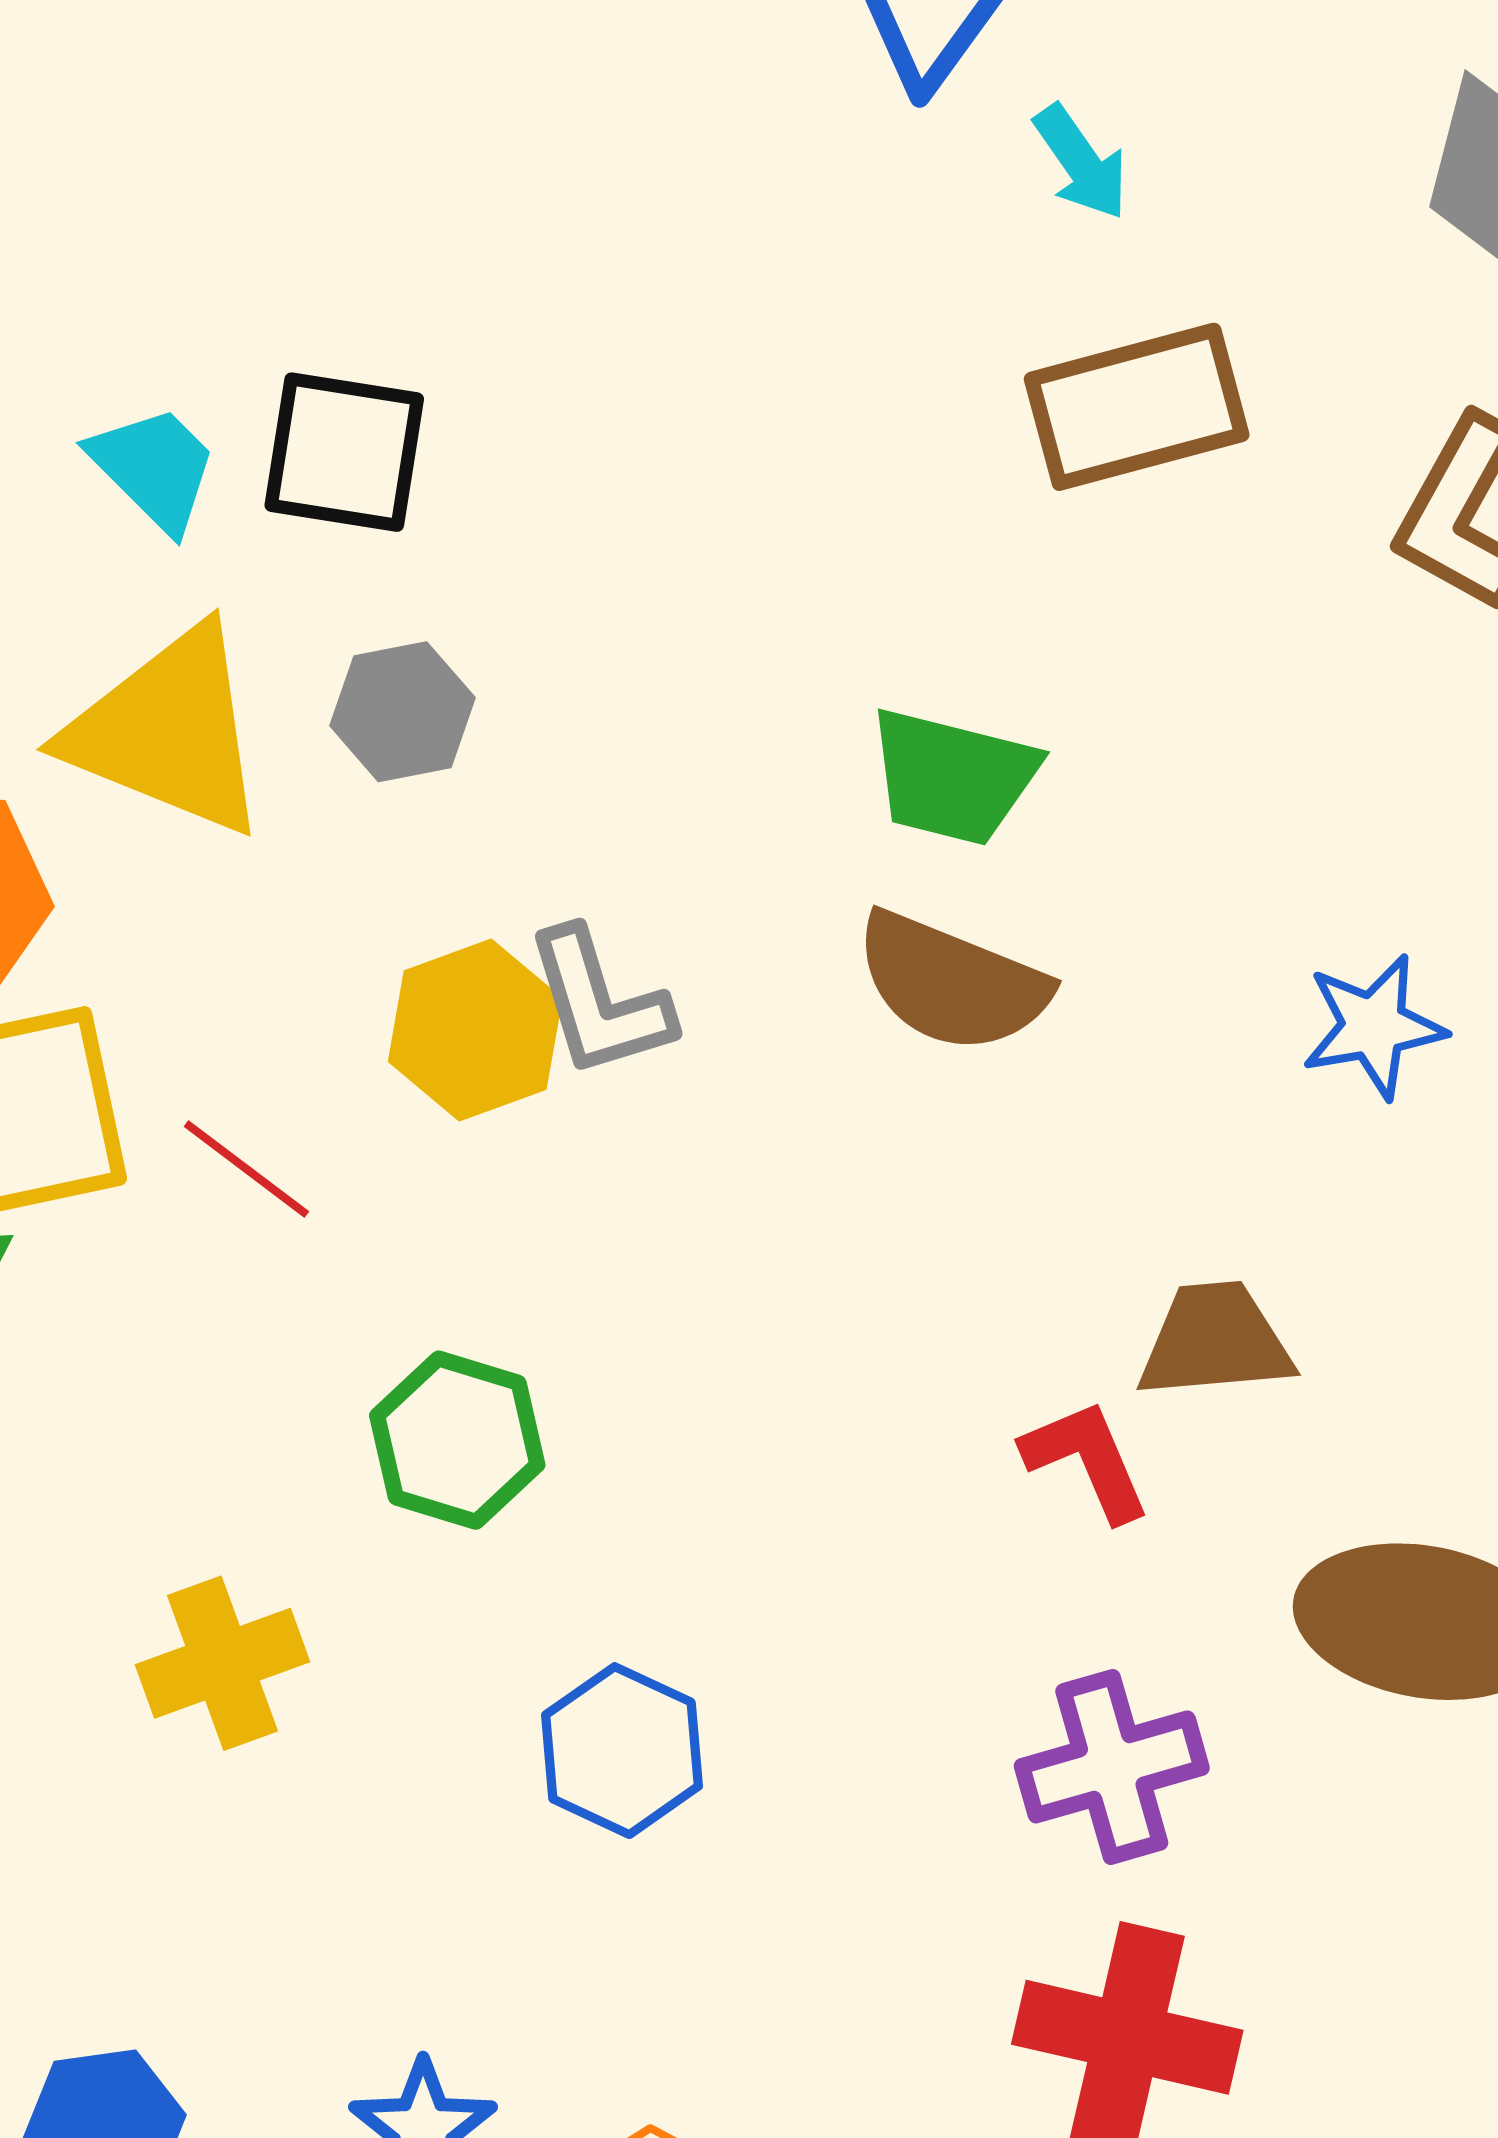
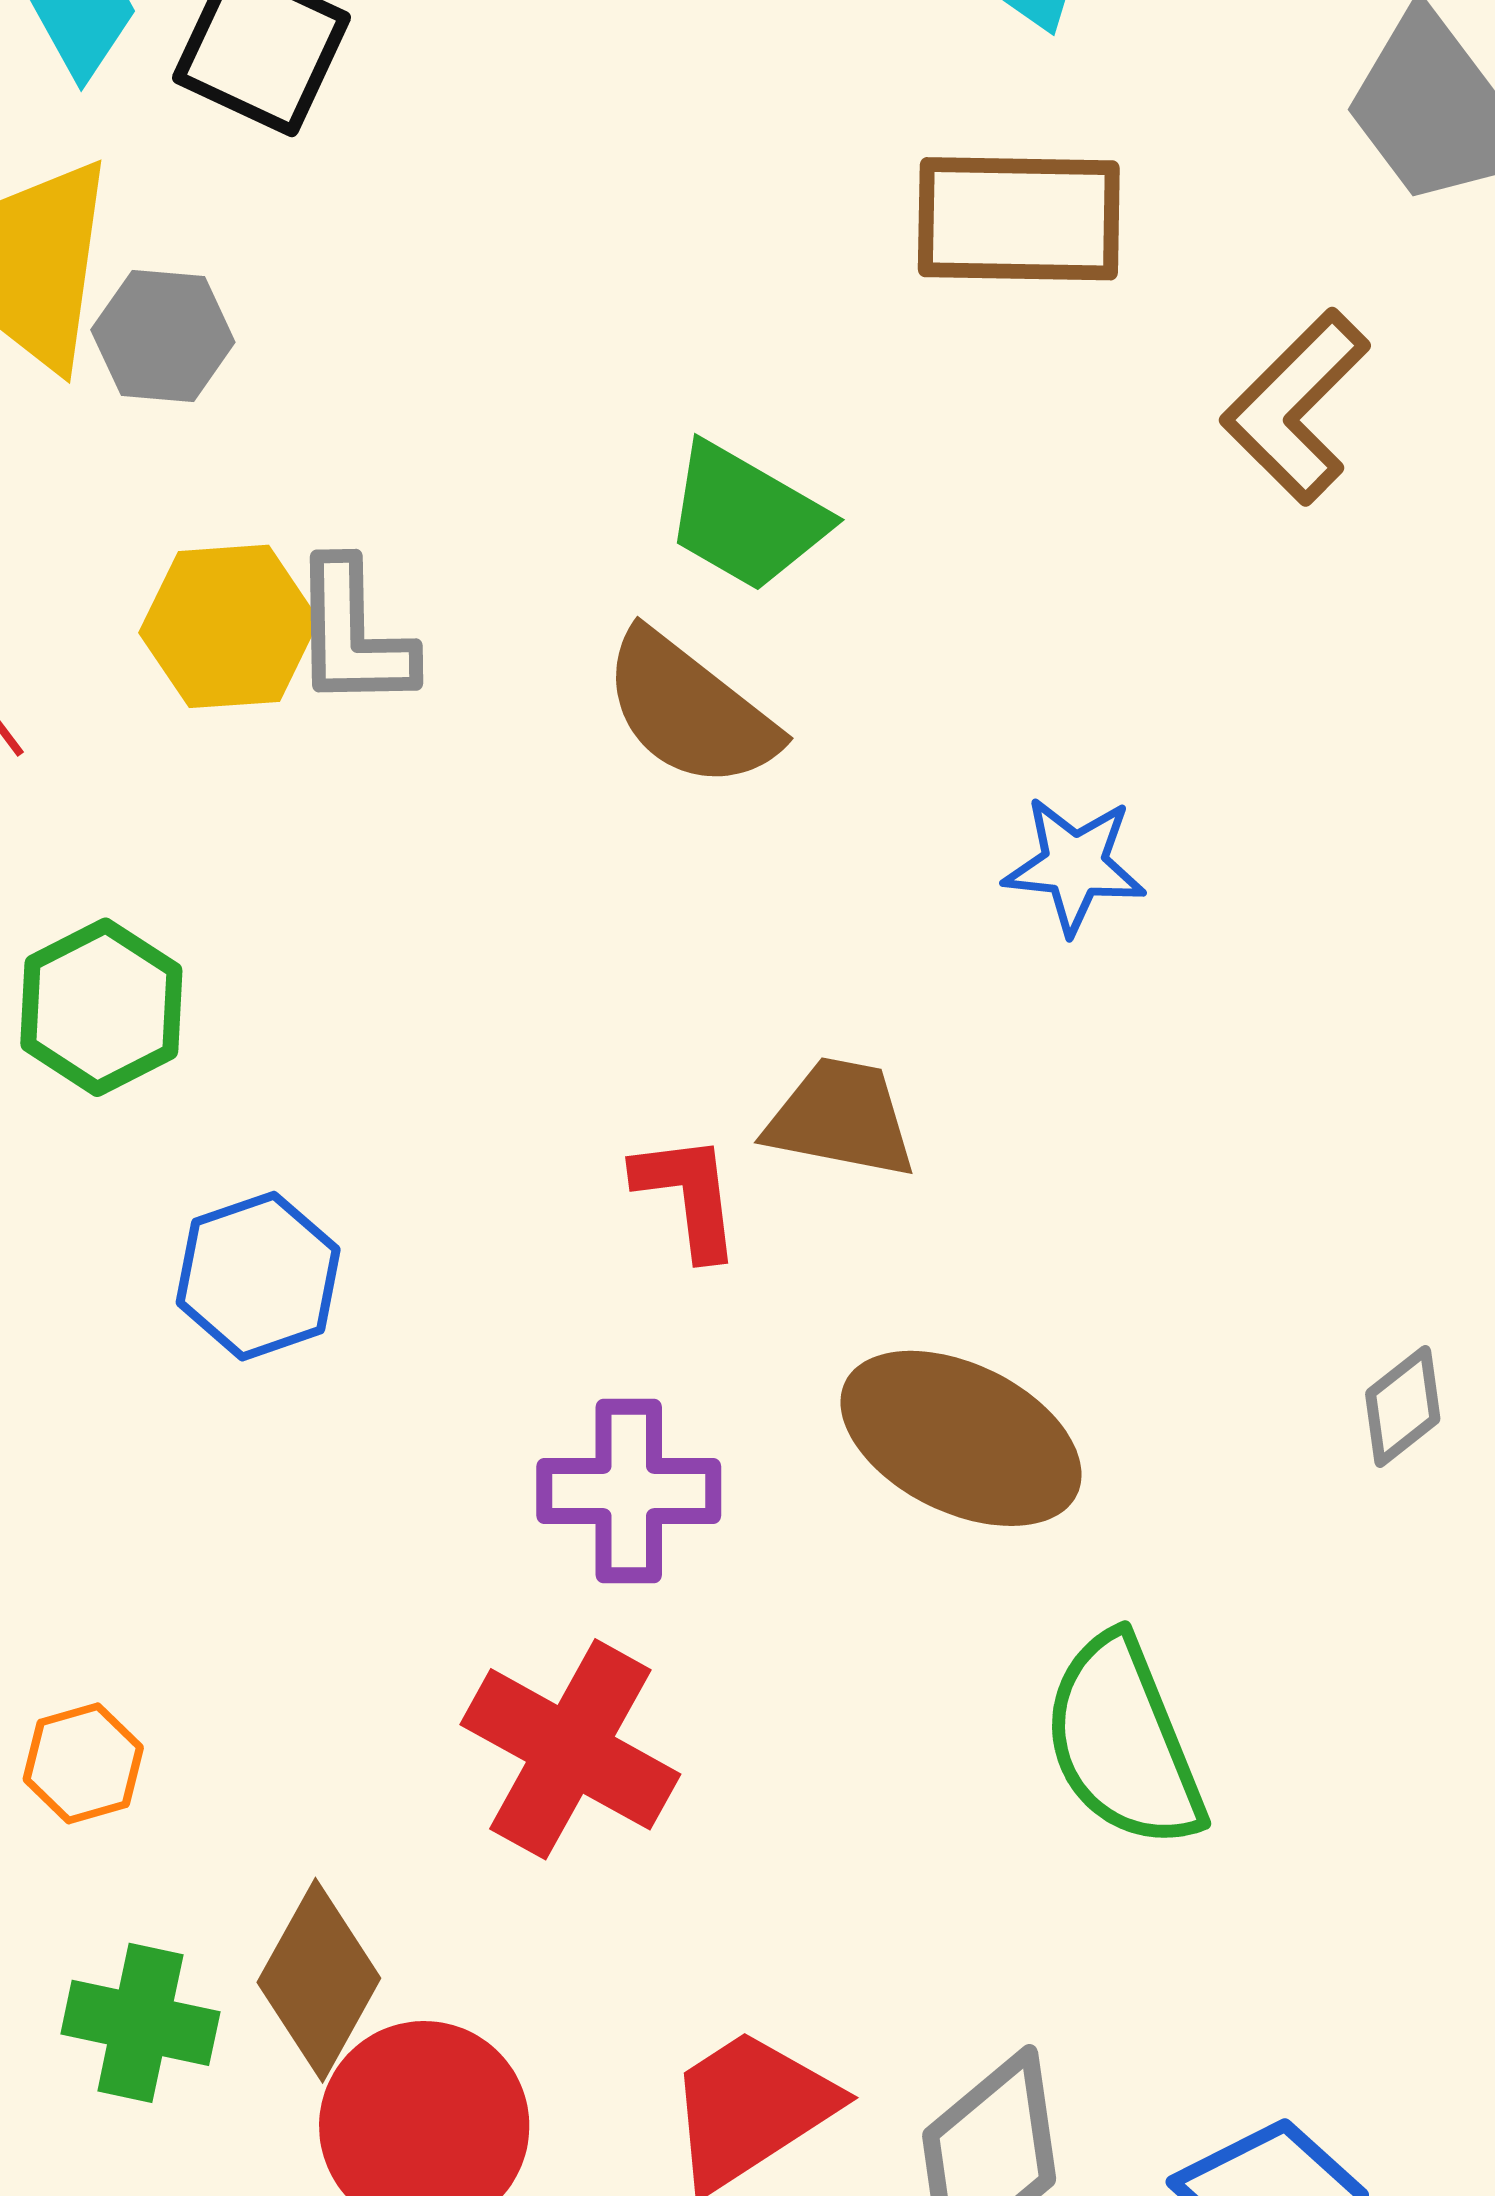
gray hexagon: (402, 712) -> (163, 336), moved
blue hexagon: (622, 1751) -> (258, 1276), moved

